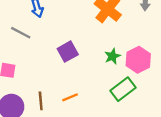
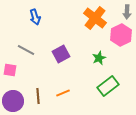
gray line: (21, 33) -> (26, 50), moved
pink hexagon: (138, 60) -> (121, 35), moved

